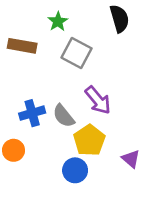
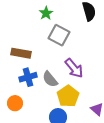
brown rectangle: (22, 46) -> (21, 53), moved

